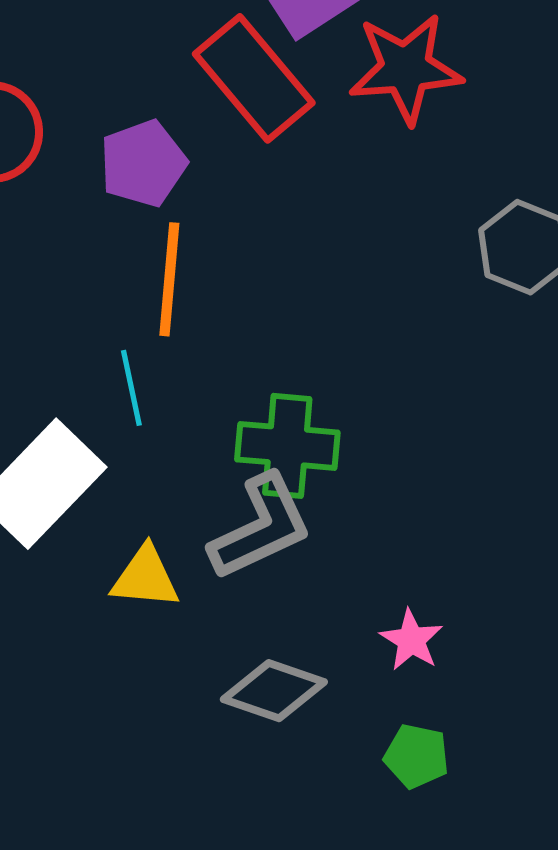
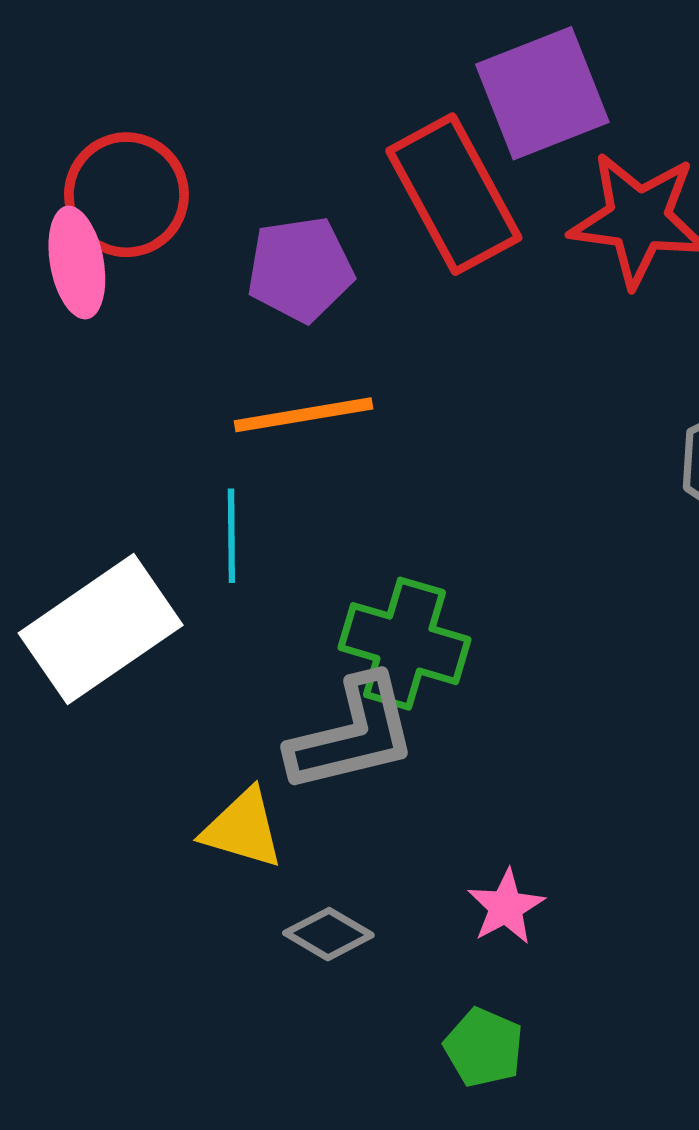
orange line: (169, 279) -> (303, 415), turned 64
yellow triangle: (145, 577) -> (243, 829), moved
gray diamond: (274, 691) -> (328, 934), size x0.7

